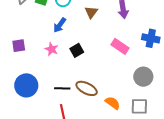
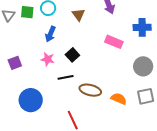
black line: (62, 88) -> (66, 77), moved

